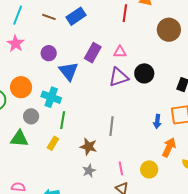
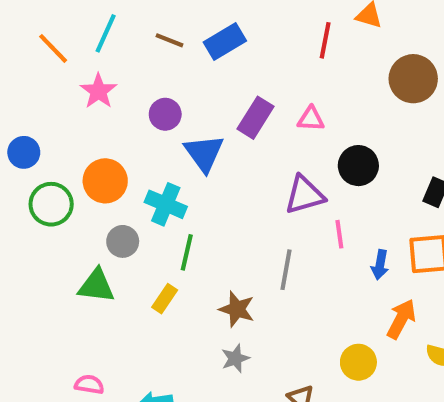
purple triangle: (118, 77) -> (305, 195), moved
pink line: (121, 168) -> (339, 234), moved

